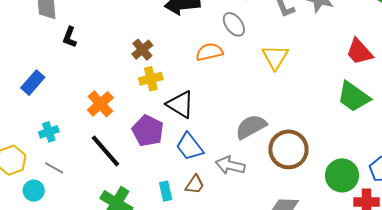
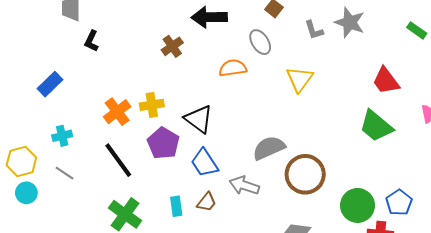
brown cross: (142, 50) -> (172, 46), moved
yellow cross: (151, 79) -> (152, 105), moved
cyan circle: (34, 191) -> (26, 193), moved

